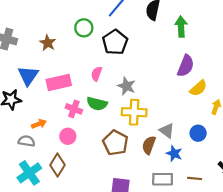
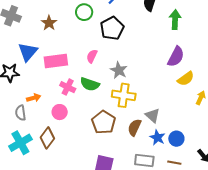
blue circle: (198, 133) -> (176, 139), moved
gray semicircle: (26, 141) -> (21, 113), turned -112

